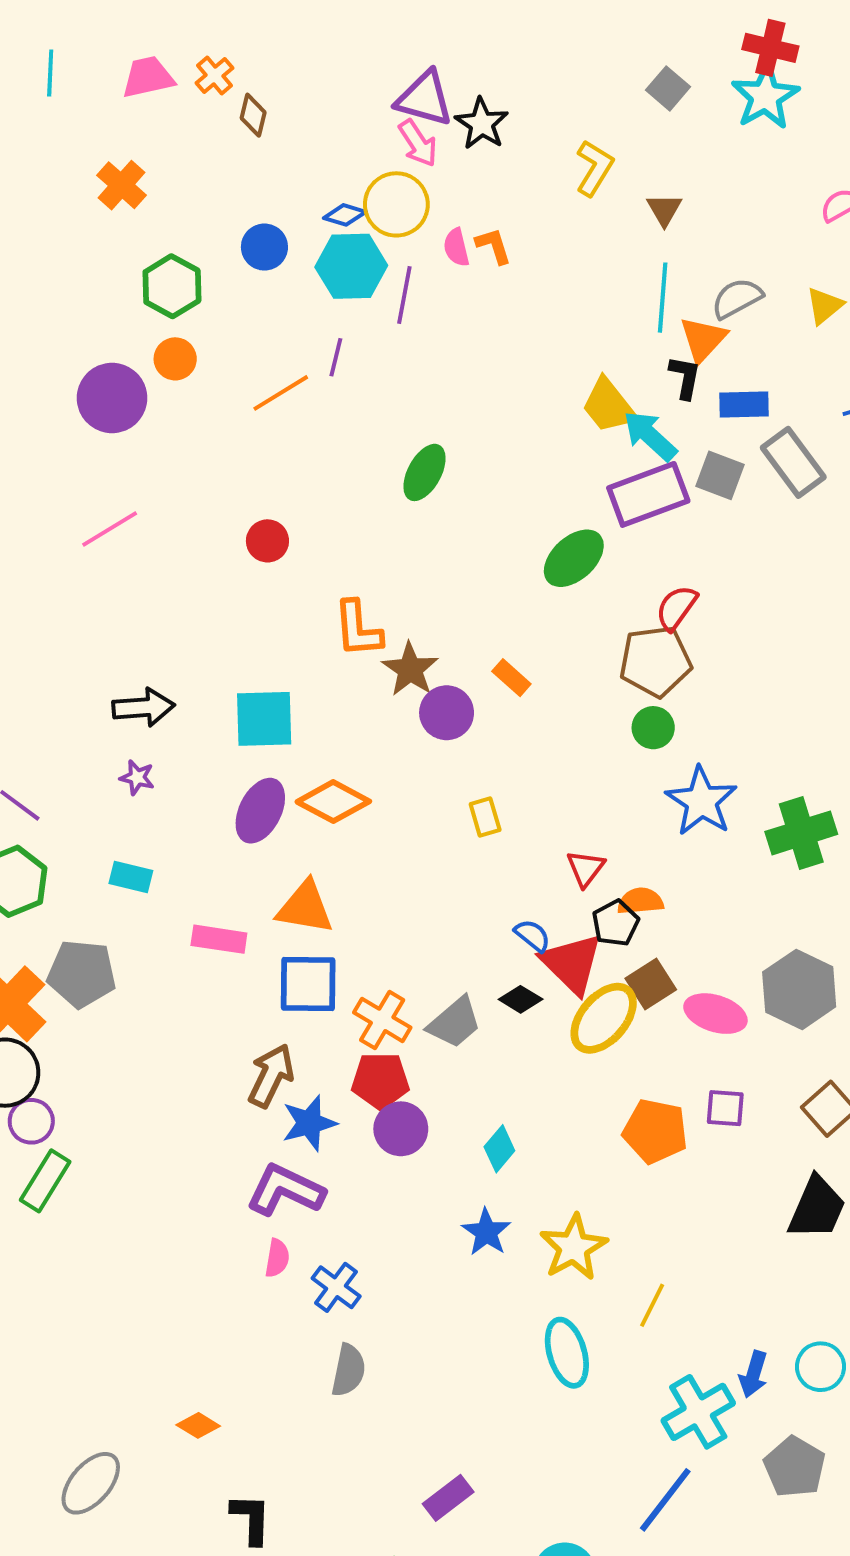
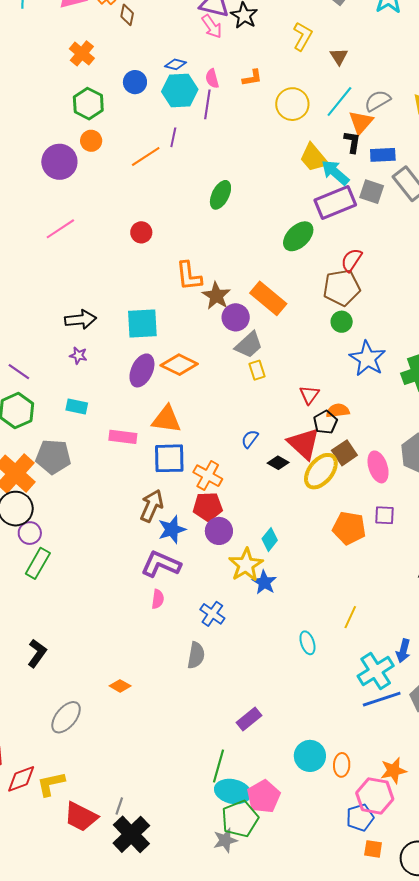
orange cross: (121, 185) -> (82, 53), moved
yellow circle: (396, 204) -> (292, 104), moved
orange L-shape: (494, 246) -> (252, 78), turned 100
pink semicircle: (456, 247) -> (212, 79), moved
cyan line: (663, 298) -> (339, 102), turned 36
orange rectangle: (511, 678) -> (268, 298), size x1.8
blue semicircle: (532, 935) -> (250, 439), moved, turned -90
pink ellipse: (715, 1014) -> (378, 467), turned 56
gray trapezoid: (455, 1023) -> (249, 345), moved
yellow star: (573, 1247) -> (246, 565), moved
blue cross: (336, 1287) -> (212, 614), moved
cyan ellipse: (567, 1353) -> (307, 643), size x0.7
blue line: (665, 1500) -> (382, 699), moved, turned 36
black L-shape: (251, 1519) -> (37, 653), moved, turned 36

